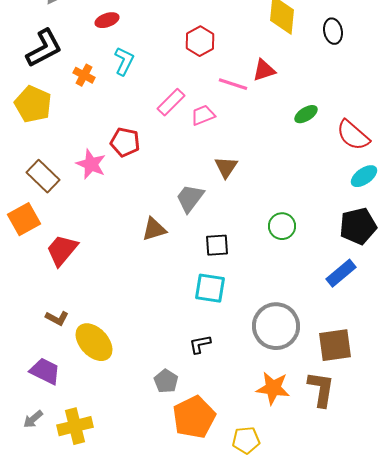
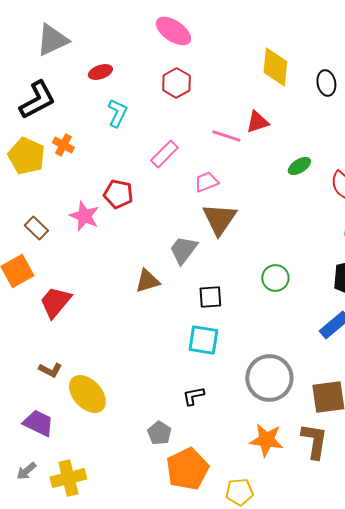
red hexagon: (200, 41) -> (176, 83), moved
orange cross: (84, 75) -> (63, 145), moved
pink trapezoid: (203, 115) -> (206, 182), moved
brown triangle: (226, 167) -> (219, 219), size x1.5
brown rectangle: (43, 176) -> (36, 228), size x0.7

